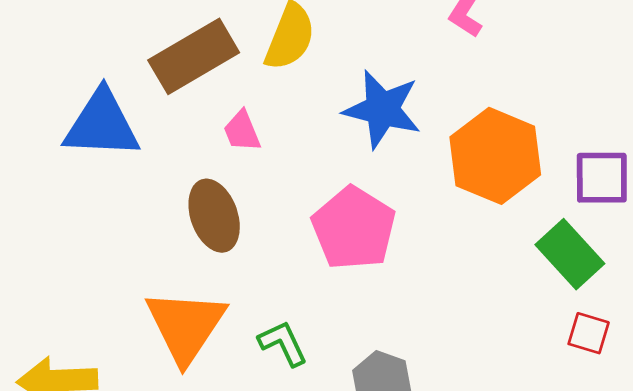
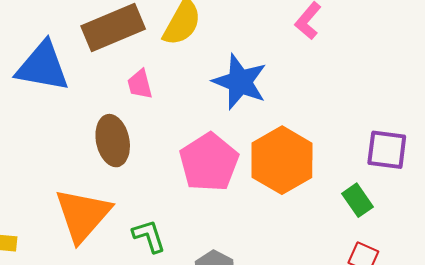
orange hexagon: (495, 156) -> (282, 160), moved
green rectangle: (570, 254) -> (358, 200), size x0.7

